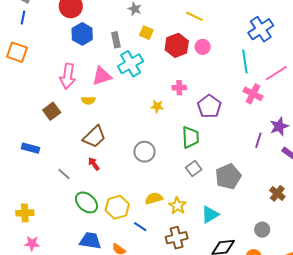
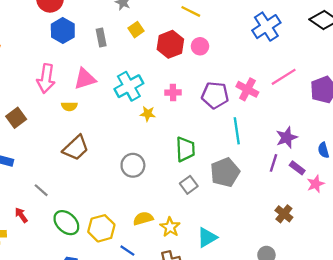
yellow square: (146, 33) -> (136, 30), turned 32
cyan line: (245, 61) -> (237, 131), moved
cyan cross: (131, 64) -> (129, 86), moved
pink cross: (253, 94) -> (247, 89), moved
purple pentagon: (209, 106) -> (215, 95), moved, turned -30
brown square: (52, 111) -> (16, 118), moved
purple line: (258, 140) -> (274, 163), moved
red arrow: (94, 164) -> (21, 215), moved
gray pentagon: (228, 177) -> (225, 172), moved

